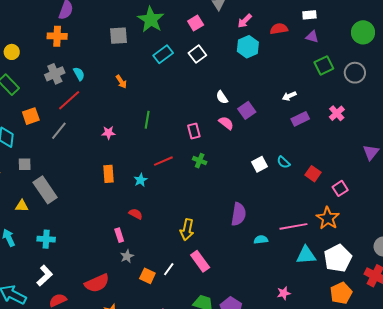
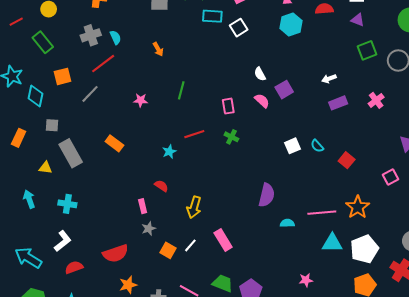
cyan rectangle: (163, 54) -> (212, 16), moved, turned 36
orange rectangle: (109, 174) -> (114, 143), moved, turned -54
pink square: (340, 188) -> (390, 177), moved
yellow arrow: (187, 230) -> (194, 207), moved

